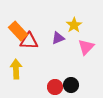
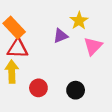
red triangle: (29, 41) -> (18, 48), moved
red circle: (55, 87) -> (38, 88), moved

